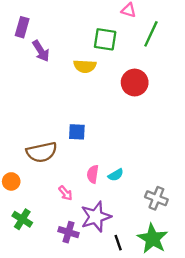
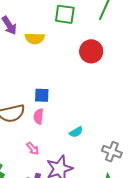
yellow semicircle: (85, 66) -> (35, 38), moved
pink semicircle: (93, 174) -> (39, 116), moved

